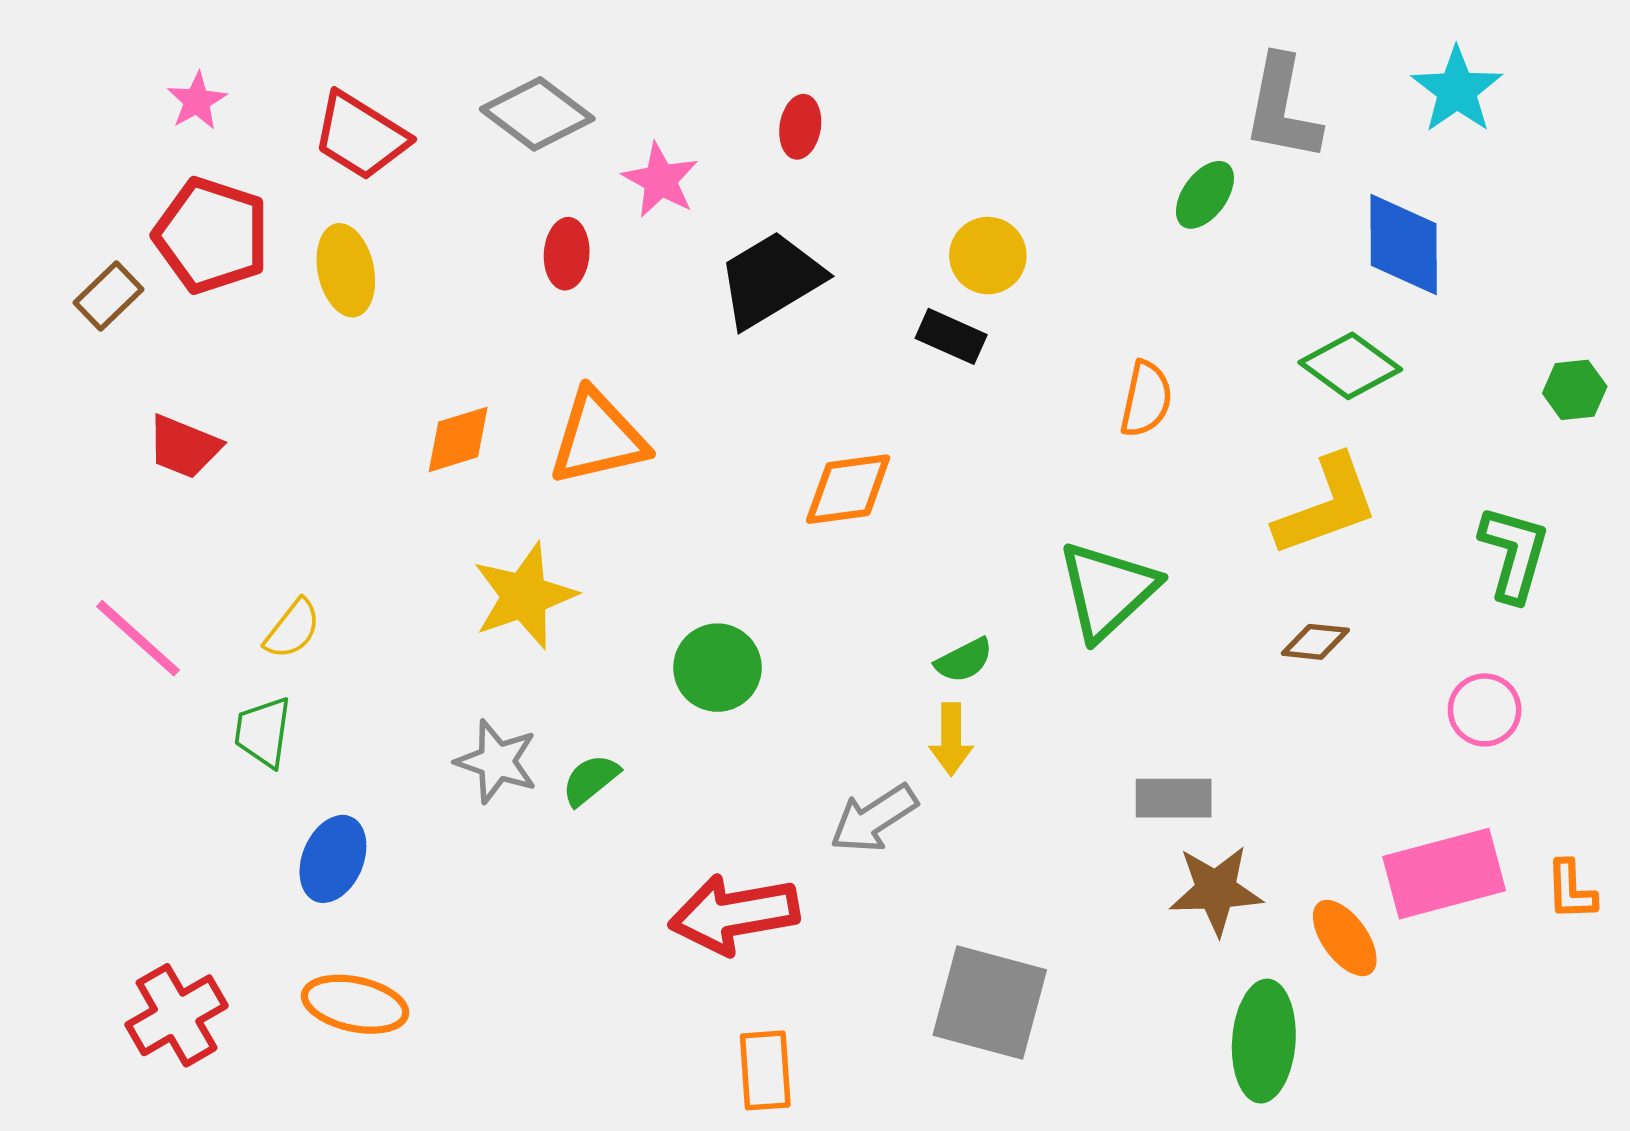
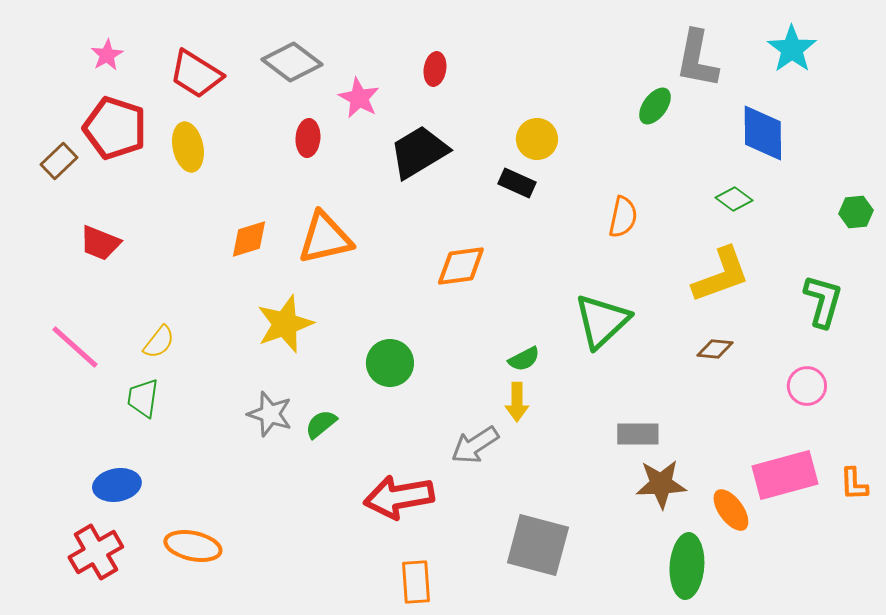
green diamond: (1350, 366) -> (734, 199), size x0.7
blue ellipse: (333, 859) -> (117, 485), moved, turned 57

